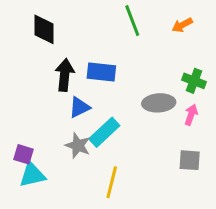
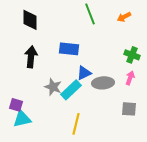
black arrow: (65, 75) -> (31, 57), moved
gray ellipse: (159, 103) -> (103, 83), moved
blue triangle: (79, 107) -> (84, 73), moved
gray star: (78, 146) -> (53, 87), moved

